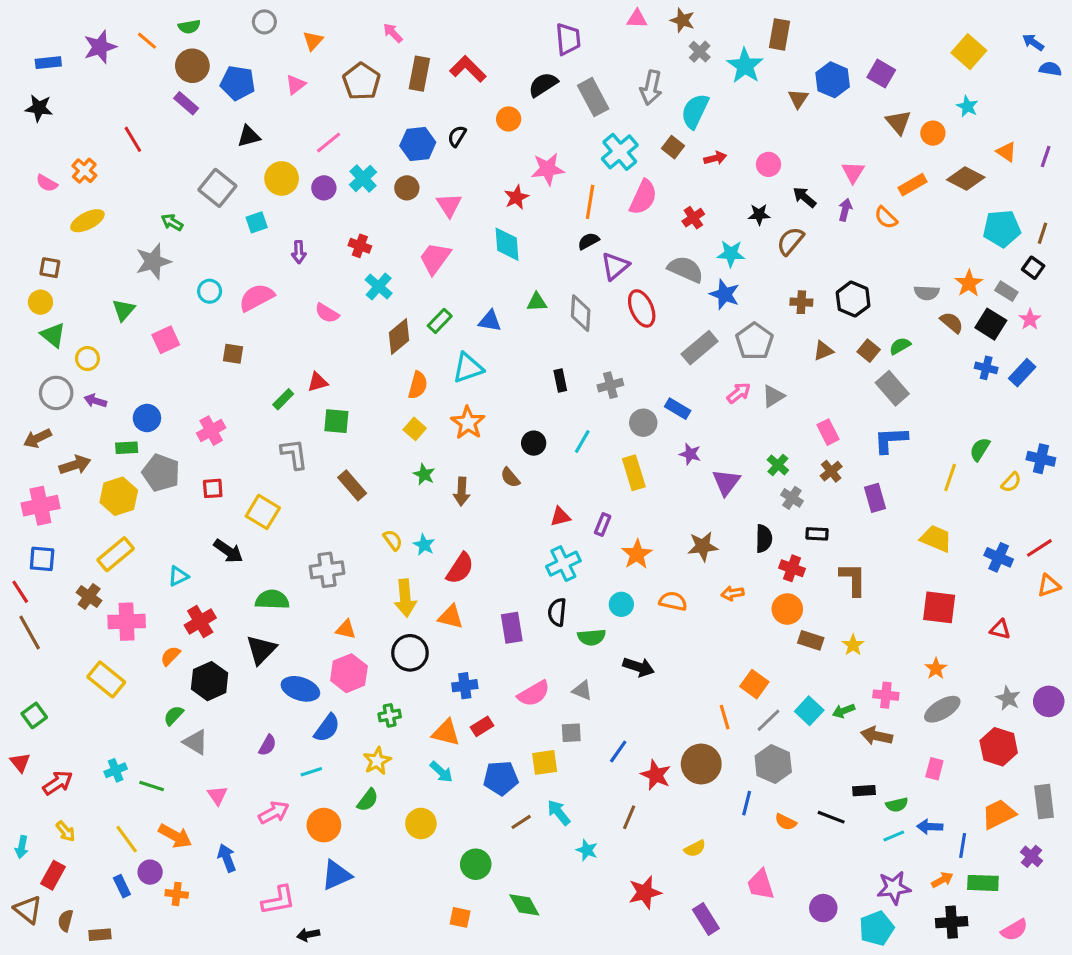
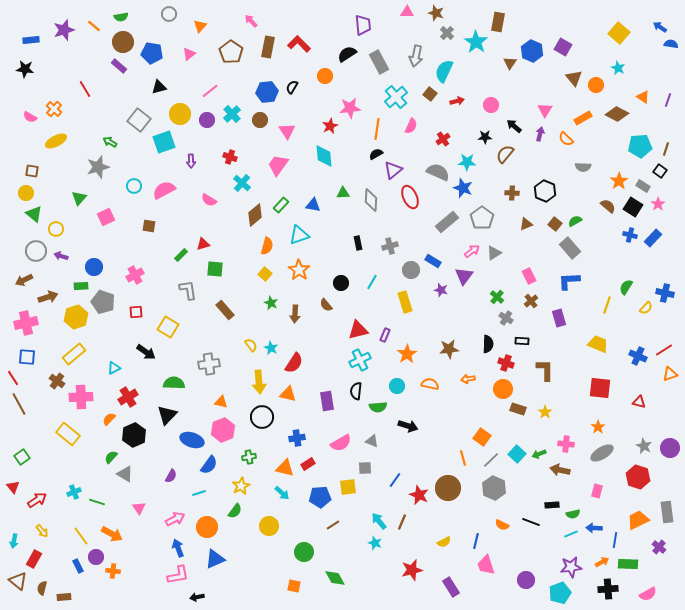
pink semicircle: (643, 197) -> (411, 126), size x0.7
cyan square: (257, 222) -> (164, 142), size x1.6
gray semicircle: (927, 293) -> (583, 167), moved
purple triangle: (726, 482) -> (464, 276), moved
red triangle: (560, 517) -> (358, 330), size x1.5
blue line: (747, 803) -> (476, 541), moved
cyan arrow: (559, 813) -> (379, 521), moved
blue arrow: (227, 858) -> (178, 548), moved

